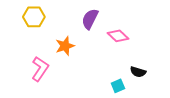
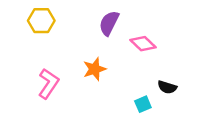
orange star: (65, 46) -> (94, 69), moved

